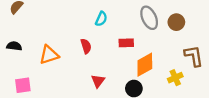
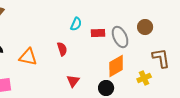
gray ellipse: (149, 18) -> (120, 37), moved
red rectangle: (126, 43) -> (98, 33), moved
orange triangle: (49, 55) -> (28, 57), turned 30

